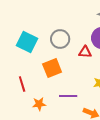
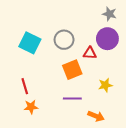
orange square: (52, 68) -> (72, 70), moved
orange star: (39, 104) -> (31, 107), moved

